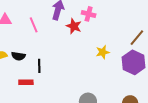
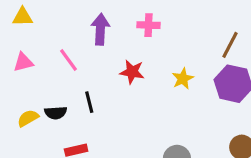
red star: (74, 26) -> (132, 72), moved
black line: (39, 66) -> (89, 102), moved

